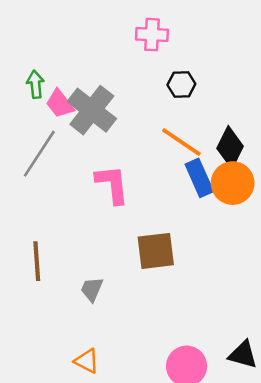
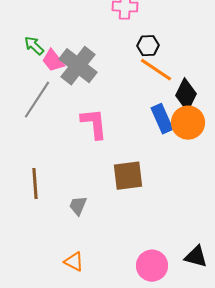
green arrow: (35, 84) -> (34, 46), turned -40
orange line: (181, 142) -> (156, 70), moved

